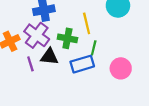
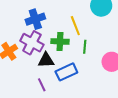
purple line: (30, 64) -> (42, 85), moved
blue rectangle: (82, 64) -> (66, 72), moved

